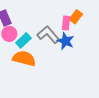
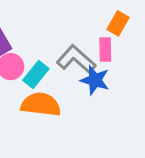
pink rectangle: (66, 23) -> (105, 49), moved
blue star: (66, 41) -> (95, 80), moved

